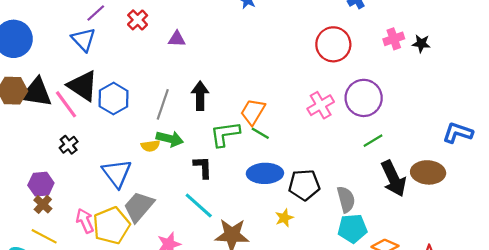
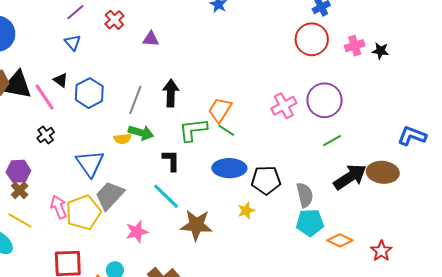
blue triangle: (84, 40) -> (73, 43), moved, size x0.7
red circle: (333, 44) -> (312, 39), moved
black triangle: (83, 86) -> (61, 80), size x0.5
black arrow: (393, 178) -> (350, 177), turned -100

